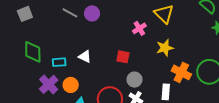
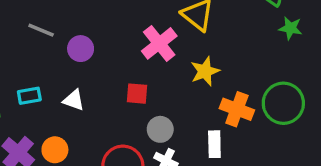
purple circle: (92, 13) -> (81, 49), moved
pink cross: (139, 28) -> (159, 43), size x1.5
cyan rectangle: (59, 62) -> (29, 96), moved

